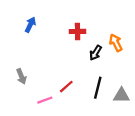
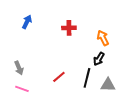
black arrow: (96, 53) -> (99, 59), moved
pink line: (45, 100) -> (22, 89), moved, turned 40

